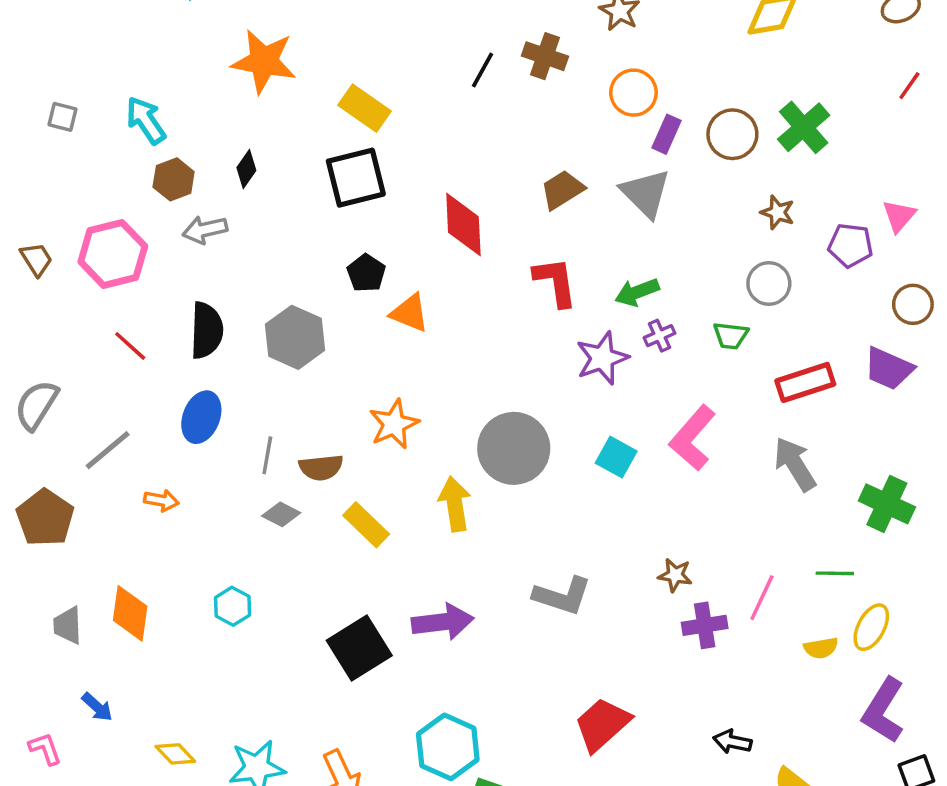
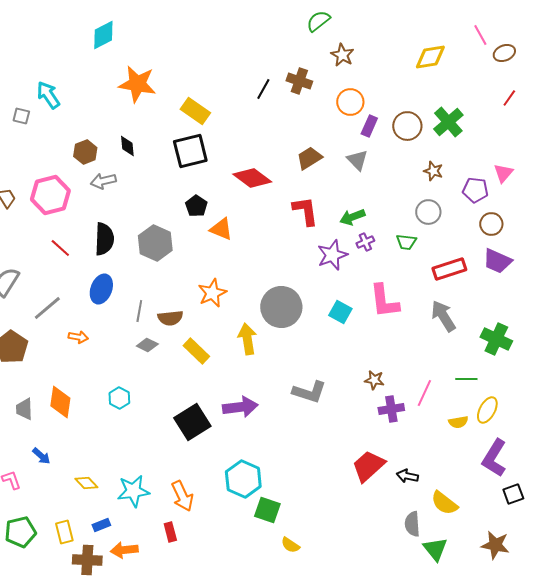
cyan arrow: (146, 120) -> (48, 95), moved
black diamond: (246, 169) -> (127, 146), turned -40
gray triangle: (646, 193) -> (357, 160), size x0.7
red diamond: (463, 224) -> (252, 178), turned -51
brown circle: (913, 304) -> (491, 224), moved
pink L-shape: (692, 438) -> (384, 301), turned -48
red trapezoid: (602, 724) -> (368, 466), moved

